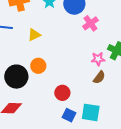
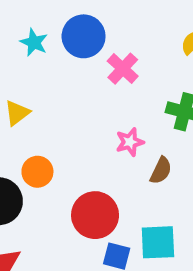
pink star: (98, 59) -> (130, 142), moved
red circle: (62, 93) -> (95, 215), size x1.5

